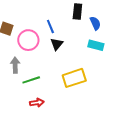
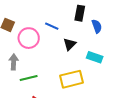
blue line: (50, 26) -> (52, 26), turned -48
black triangle: (57, 44) -> (70, 44), moved
cyan rectangle: (96, 45) -> (95, 57), moved

